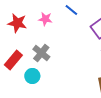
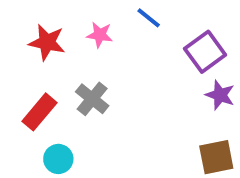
cyan circle: (32, 76) -> (58, 159), moved

